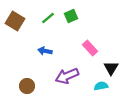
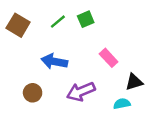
blue arrow: (45, 51) -> (54, 61), size x1.5
black triangle: (111, 68) -> (134, 82), turned 42
brown circle: (27, 86) -> (33, 93), moved

